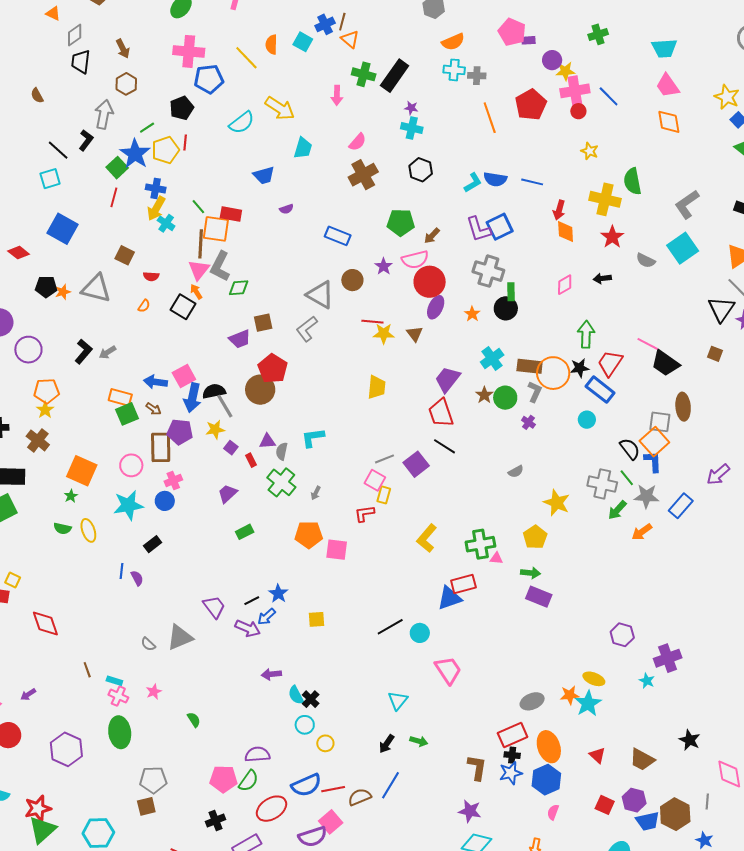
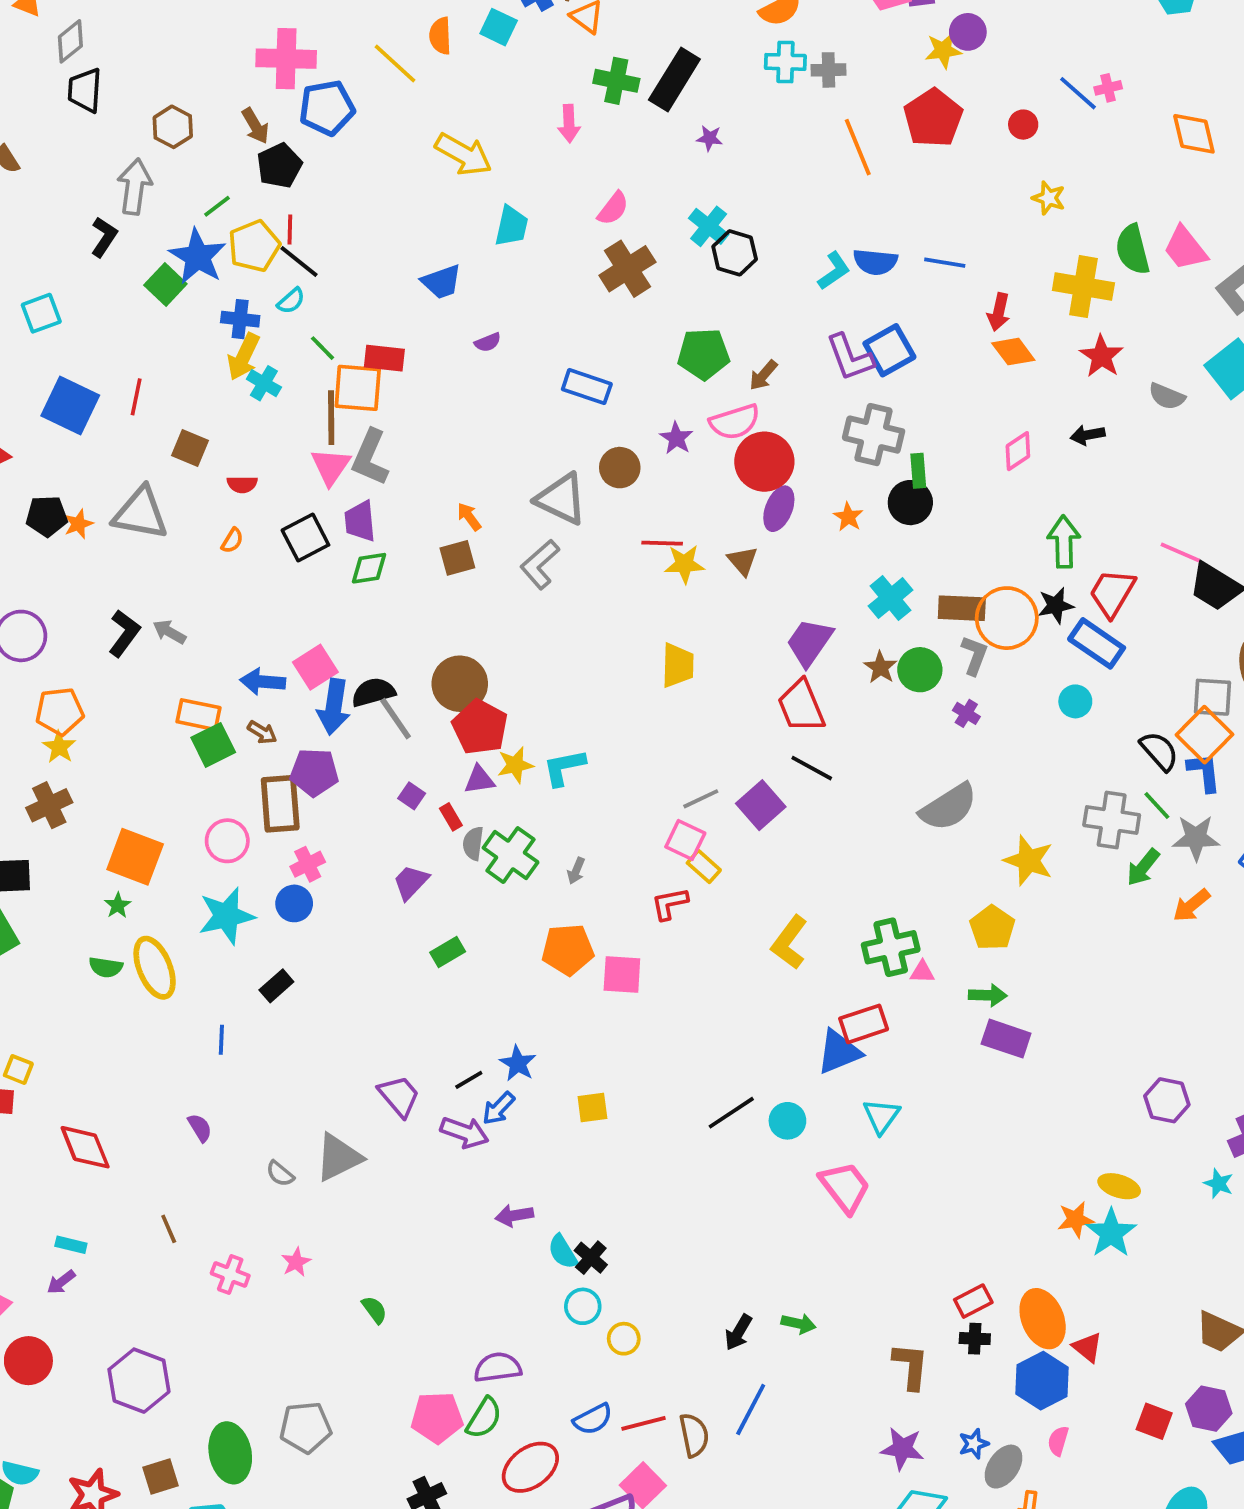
brown arrow: (123, 49) -> (255, 126), moved
yellow star: (565, 71) -> (943, 50), moved
pink trapezoid: (668, 86) -> (1185, 248), moved
pink cross: (575, 91) -> (1108, 88), moved, size x0.5
cyan semicircle: (242, 123) -> (291, 301), moved, size x0.6
cyan cross: (412, 128) -> (709, 226), moved, turned 30
black line: (58, 150) -> (299, 261), moved
red line: (114, 197) -> (136, 397), moved
orange diamond: (566, 232) -> (1013, 352), turned -30
green diamond: (239, 288) -> (369, 568), moved
orange arrow: (196, 292) -> (469, 517), moved
black square: (183, 307) -> (305, 538), turned 35
purple trapezoid: (240, 339) -> (360, 521), moved, turned 110
gray arrow: (107, 352) -> (169, 632), turned 66
red pentagon: (273, 368) -> (480, 727), moved
yellow star: (215, 429) -> (515, 765), moved
brown cross: (38, 440) -> (49, 805), turned 30
gray semicircle: (282, 451) -> (473, 843), moved
gray semicircle: (516, 472) -> (948, 807), size x2.0
yellow rectangle: (384, 495) -> (704, 866), turned -60
yellow ellipse: (88, 530) -> (155, 968), size x1.4
purple semicircle: (137, 578) -> (200, 1128), moved
cyan rectangle: (114, 681) -> (71, 1245), moved
cyan triangle: (398, 701) -> (881, 1116), moved
gray ellipse: (532, 701) -> (1004, 1467), moved, turned -30
green ellipse: (120, 732) -> (230, 1453), moved
red rectangle: (513, 735) -> (973, 1301), size x0.7
red triangle: (597, 755) -> (1087, 1347), moved
blue star: (511, 773) -> (974, 1444), moved, size x0.7
blue semicircle: (306, 785) -> (593, 1419), size x0.7
brown semicircle: (360, 797) -> (694, 1435), turned 105
brown square: (146, 806) -> (160, 1477), moved

